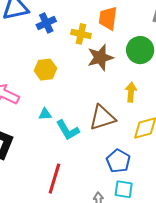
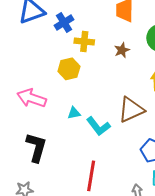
yellow cross: (81, 34) -> (84, 41), moved
brown star: (100, 58) -> (122, 50), size x0.6

